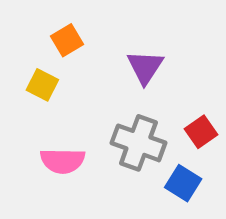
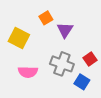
orange square: (67, 40) -> (46, 18), moved
yellow square: (42, 85) -> (19, 38), size x1.5

